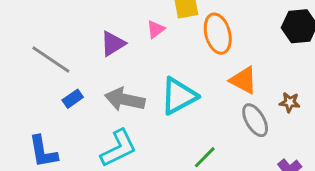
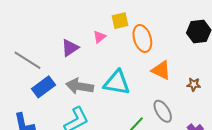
cyan triangle: (179, 96) -> (117, 83), turned 40
blue rectangle: (73, 99) -> (44, 87), size x1.6
gray ellipse: (255, 120) -> (163, 111), moved

